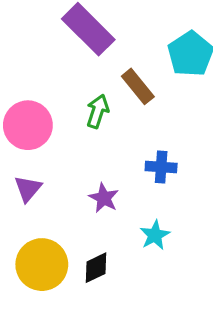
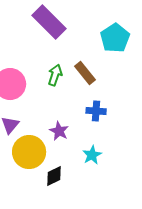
brown rectangle: (138, 86) -> (85, 73), moved
yellow circle: (42, 265) -> (29, 152), moved

